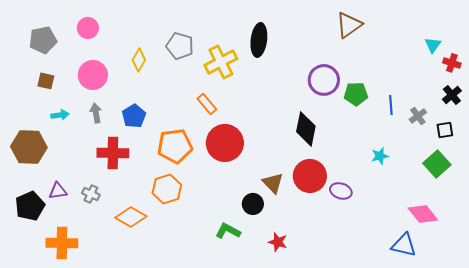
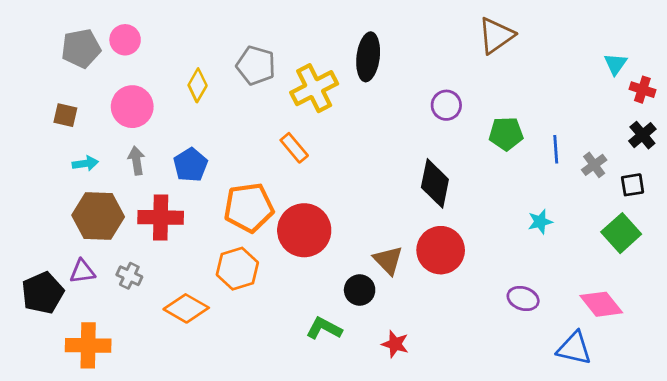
gray pentagon: (43, 40) -> (81, 48), moved
purple circle: (324, 80) -> (446, 105), moved, size x0.7
red circle: (225, 143) -> (304, 230), moved
brown hexagon: (29, 147) -> (98, 216), moved
purple ellipse: (341, 191) -> (523, 298), moved

